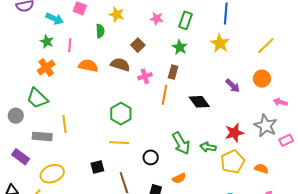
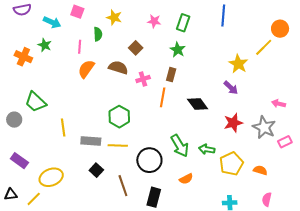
yellow star: (220, 43) -> (238, 64), moved
pink line: (70, 45) -> (80, 47), moved
orange semicircle: (88, 66) -> (86, 69), turned -66
orange cross: (46, 67) -> (23, 57), moved, turned -30
orange circle: (262, 79) -> (280, 29), moved
red star: (234, 133) -> (233, 123), moved
gray rectangle: (42, 136) -> (91, 141), moved
black circle: (151, 157) -> (149, 160), size x1.6
black square: (97, 167) -> (96, 170), turned -32
orange semicircle: (179, 178) -> (186, 179), moved

